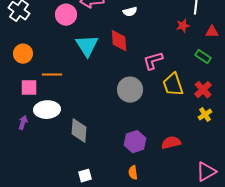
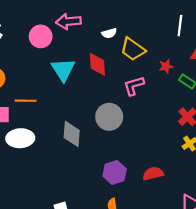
red star: (183, 26) -> (166, 66), moved
yellow trapezoid: (173, 85) -> (133, 49), moved, turned -35
gray diamond: (79, 131) -> (72, 134), moved

